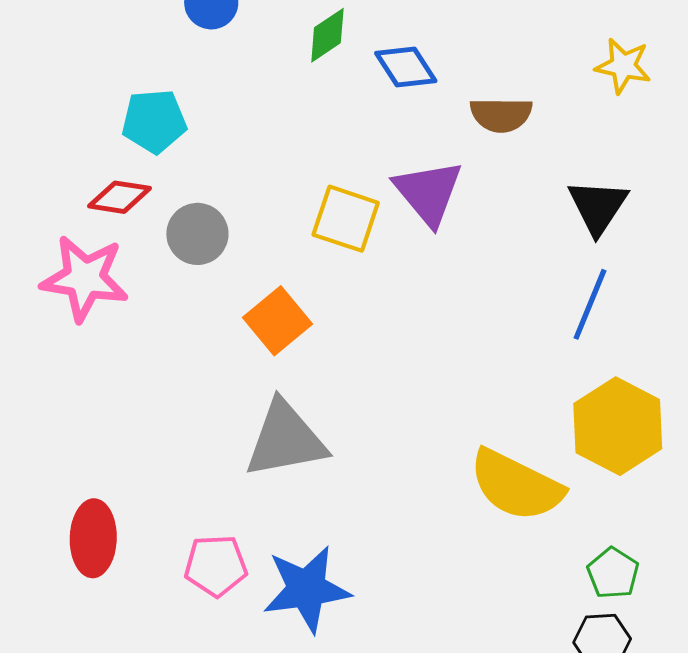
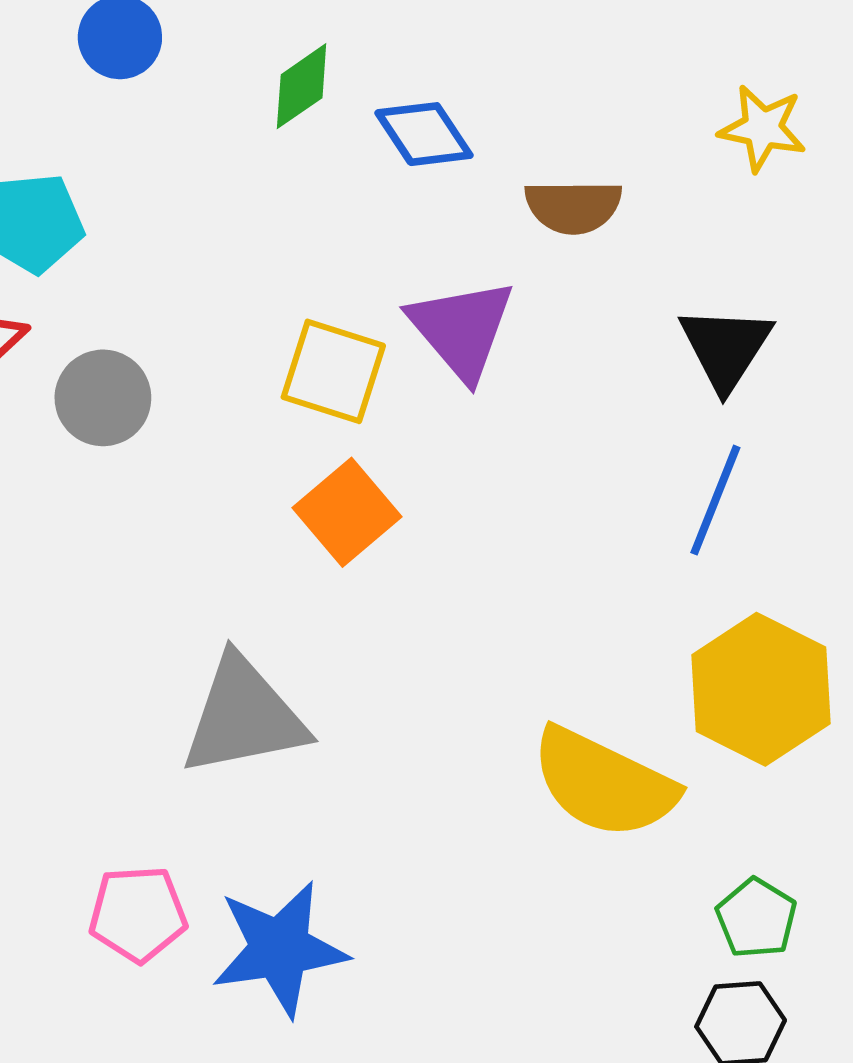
orange square: (277, 321) -> (347, 512), moved

